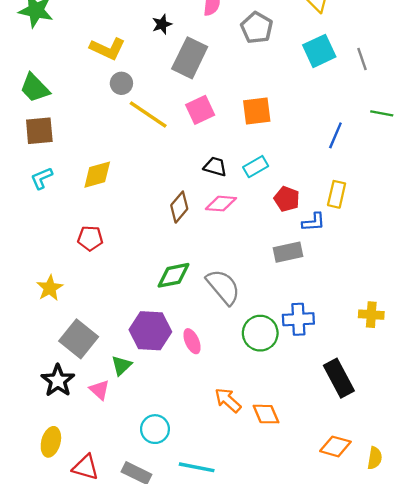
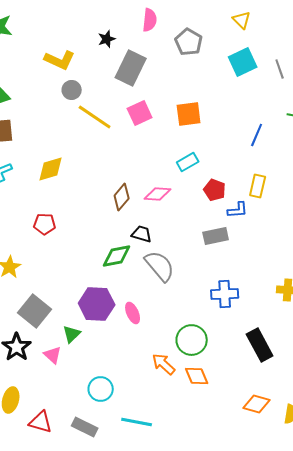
black trapezoid: (215, 167) -> (142, 234), moved
green circle: (260, 333) -> (192, 340), moved

